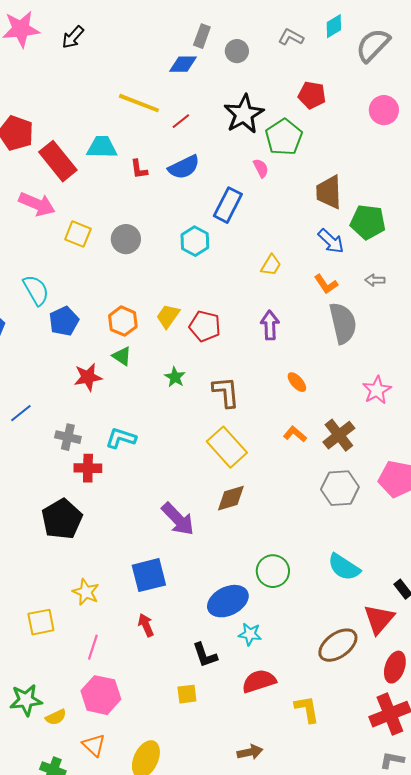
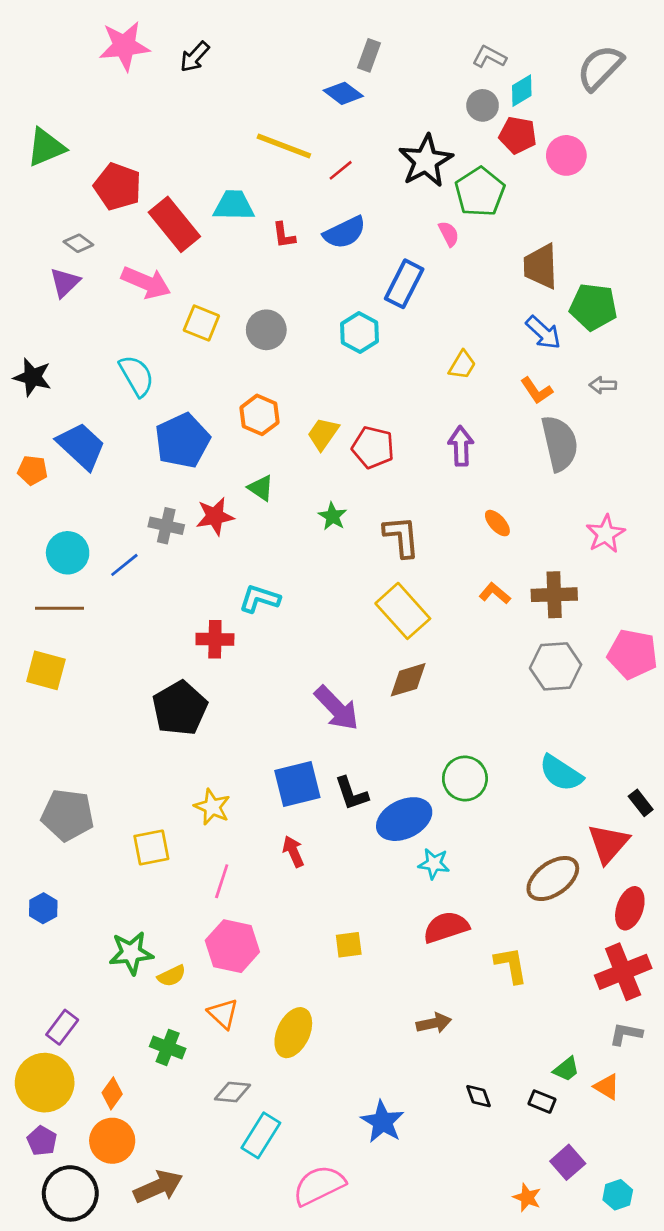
cyan diamond: (334, 26) -> (522, 91), moved
gray circle: (237, 51) -> (483, 105), moved
blue diamond: (183, 64) -> (343, 93), turned 36
pink circle: (384, 110) -> (566, 155), moved
cyan semicircle: (36, 290) -> (137, 376), moved
blue pentagon: (64, 321) -> (182, 441), size x1.4
orange hexagon: (123, 321) -> (260, 415), moved
brown cross: (339, 435) -> (554, 595), turned 36
gray cross: (68, 437) -> (166, 526), moved
black L-shape: (205, 655) -> (351, 793), moved

